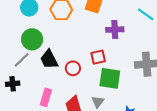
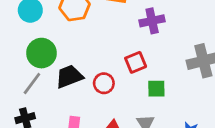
black trapezoid: (49, 59) -> (69, 76), turned 105
green square: (110, 78) -> (156, 89), size x0.6

